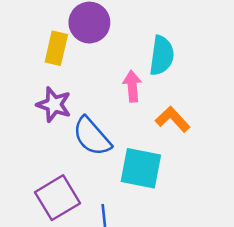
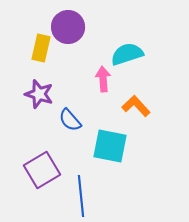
cyan semicircle: (162, 56) -> (127, 54), turned -116
blue semicircle: (92, 136) -> (70, 120), size x0.7

